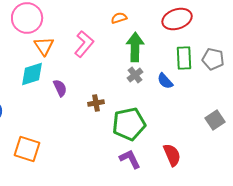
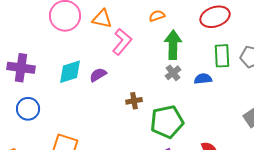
orange triangle: (44, 46) -> (102, 19), moved, turned -45
blue semicircle: (165, 81) -> (203, 79), turned 126
purple semicircle: (60, 88) -> (98, 75), moved, turned -96

